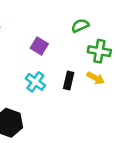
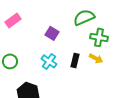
green semicircle: (80, 26) -> (84, 17), size x1.5

